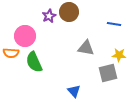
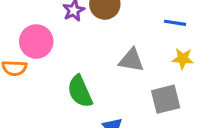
yellow star: (119, 55) -> (183, 59), moved
green semicircle: (34, 62) -> (80, 91), moved

